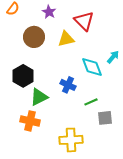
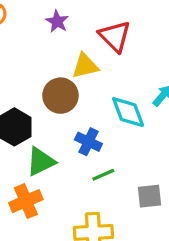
brown circle: (34, 37) -> (60, 96), moved
green line: (91, 102) -> (103, 175), moved
orange cross: (30, 121) -> (26, 201), turned -36

